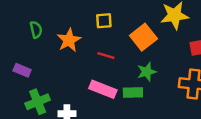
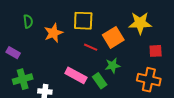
yellow square: (104, 21) -> (83, 21), size x1.5
red line: (106, 55) -> (91, 47), moved
green rectangle: (133, 92) -> (100, 81), turned 49

